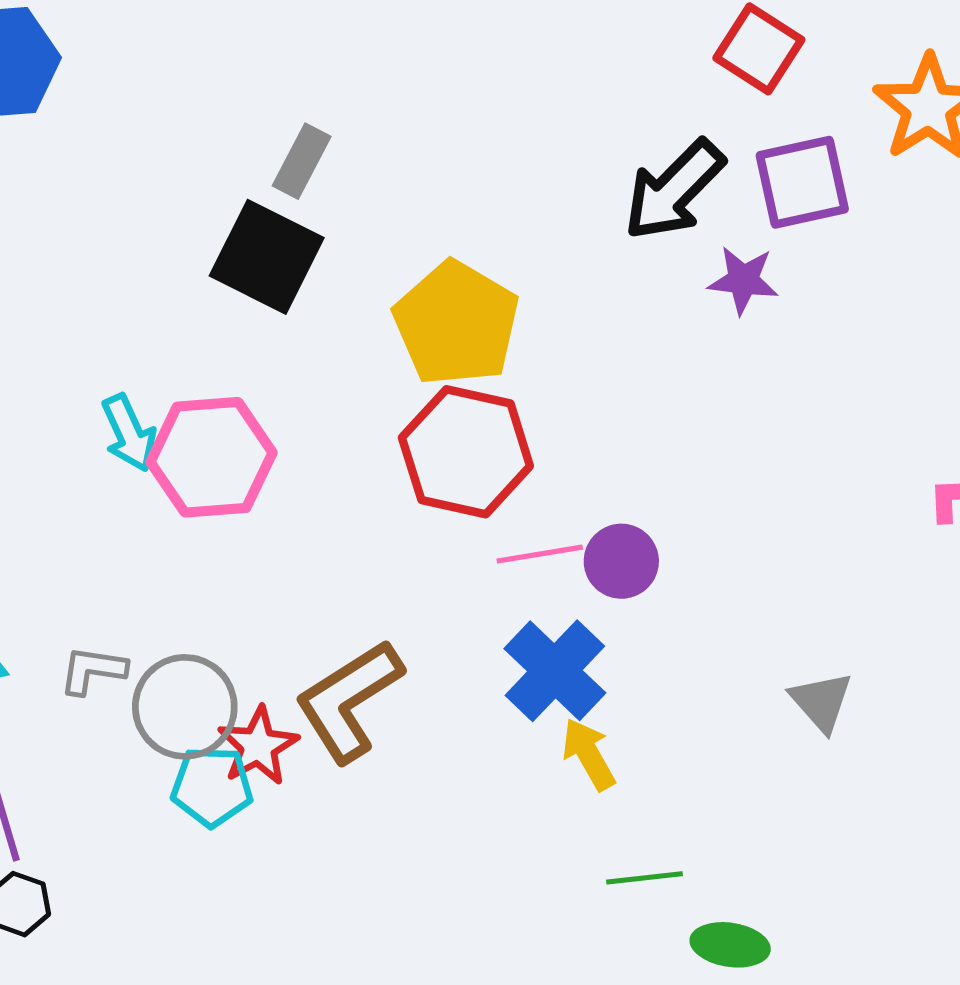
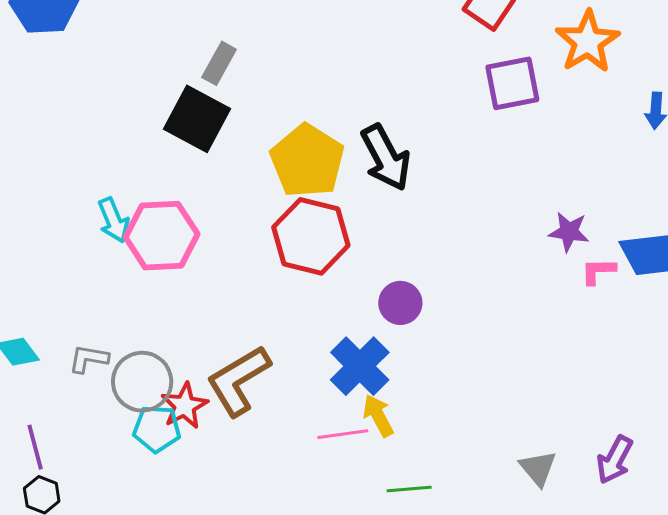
black arrow: (674, 190) -> (386, 158), moved, turned -74
purple star: (743, 280) -> (569, 232), moved
pink line: (540, 554) -> (343, 434), moved
gray triangle: (821, 702) -> (538, 468), moved

